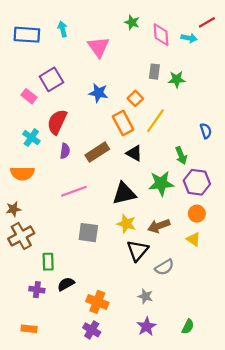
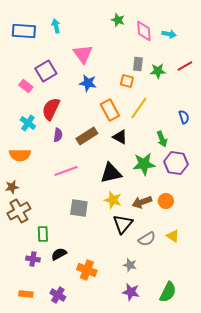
red line: (207, 22) -> (185, 66), moved
pink triangle: (98, 47) -> (83, 54), moved
orange square: (135, 98) -> (127, 81), moved, turned -32
orange circle: (197, 214) -> (166, 201), moved
yellow triangle: (193, 239) -> (173, 236), moved
purple star: (146, 327) -> (131, 292), turned -30
green semicircle: (188, 327) -> (168, 292), size x1.5
purple cross: (92, 330) -> (58, 295), moved

